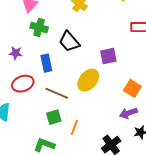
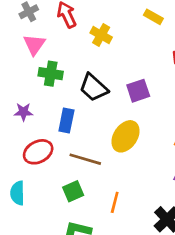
purple square: (108, 56) -> (138, 91), moved
blue rectangle: (46, 63) -> (66, 120), turned 30
green square: (54, 117) -> (73, 191), moved

